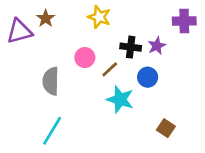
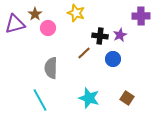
pink circle: (85, 58) -> (48, 28), moved
gray semicircle: (51, 81) -> (51, 68), moved
cyan star: (120, 99) -> (89, 98), moved
cyan line: (52, 131) -> (40, 100), turned -60

